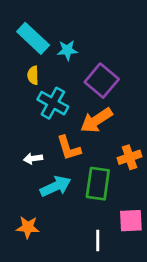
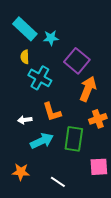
orange arrow: (96, 120) -> (88, 89), moved, turned 145
white line: (98, 240) -> (58, 182), moved, turned -56

